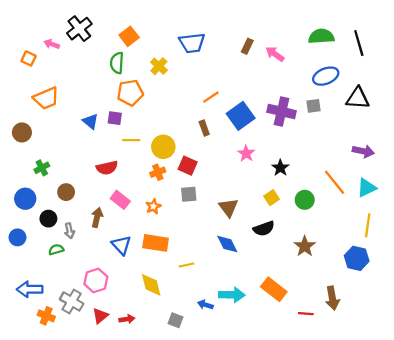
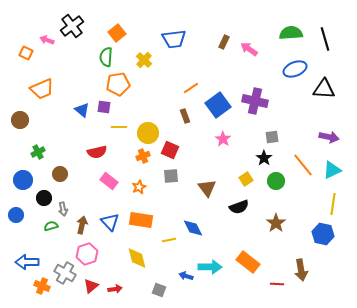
gray square: (314, 106) -> (272, 137), moved
black star: (280, 168) -> (264, 158), moved
brown arrow: (97, 218) -> (82, 225), moved
blue diamond: (227, 244) -> (193, 228), moved

